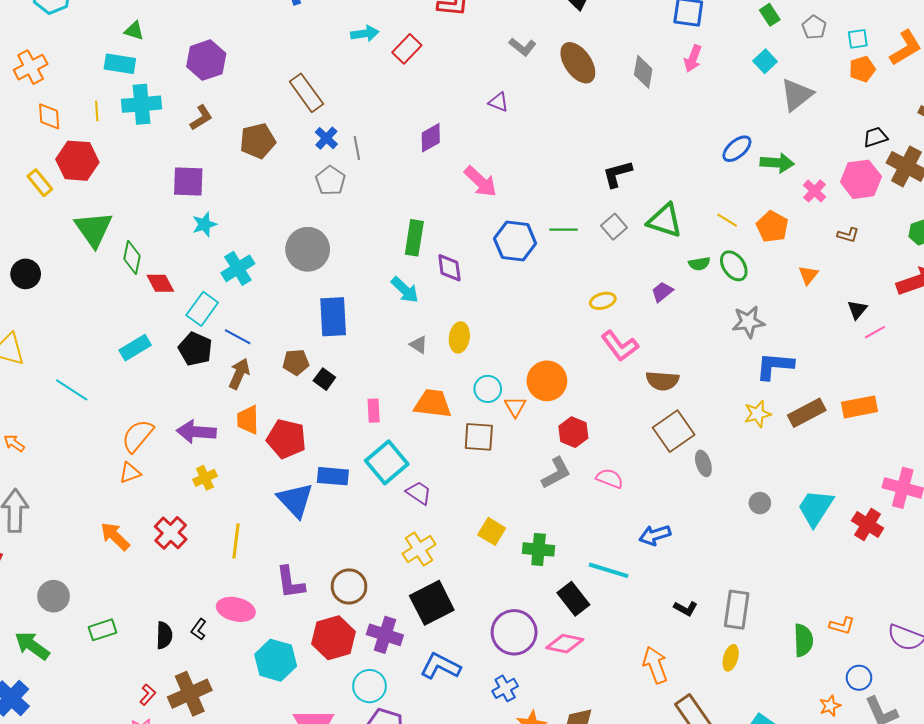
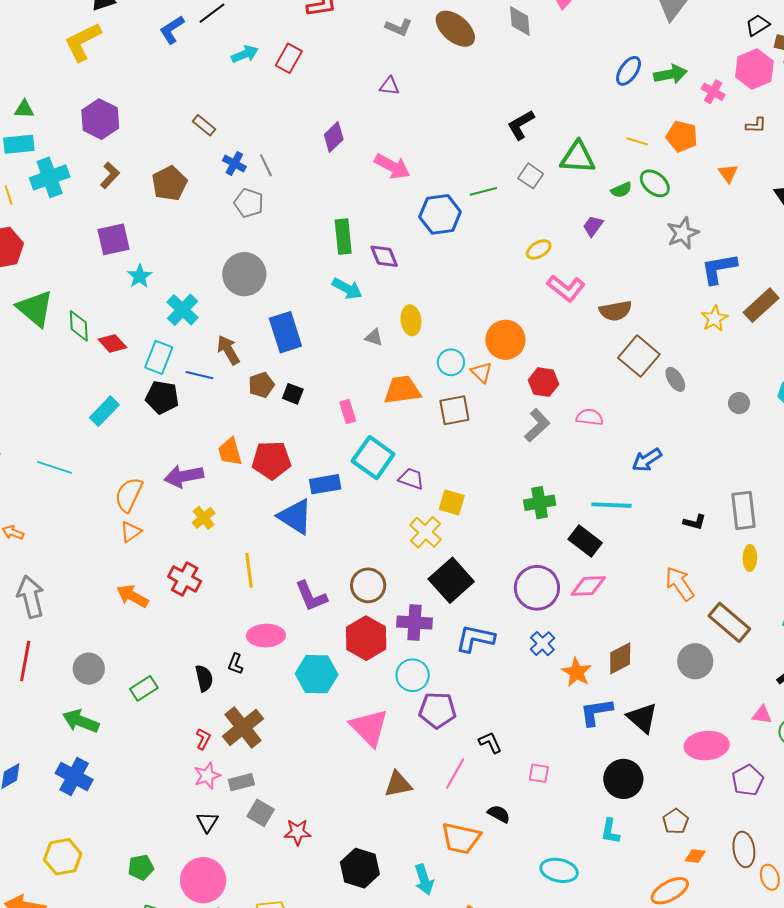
brown rectangle: (306, 93) -> (204, 125), size x0.6
brown arrow: (239, 374) -> (228, 350), moved, turned -40
yellow square: (492, 531) -> (452, 502), moved

